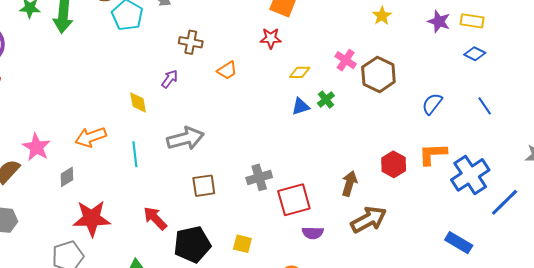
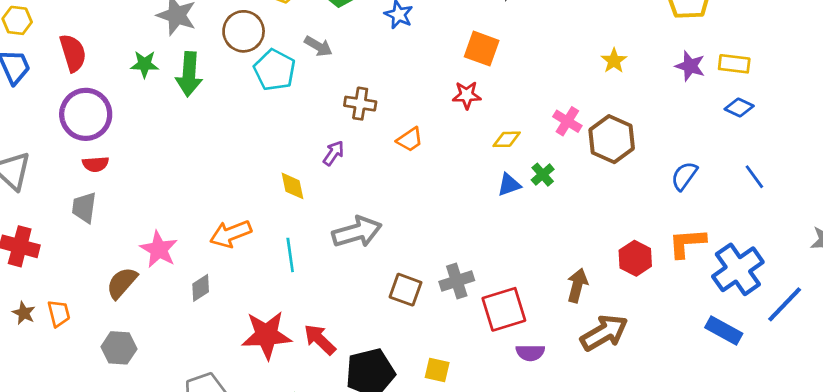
brown square: (204, 186) -> (406, 290), moved, turned 30
red star: (92, 218) -> (267, 335), moved
blue rectangle: (459, 243) -> (724, 331), moved

